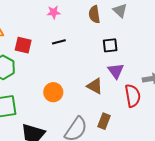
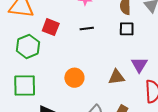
black square: (110, 45) -> (127, 29), moved
brown triangle: (95, 86) -> (116, 77), turned -42

